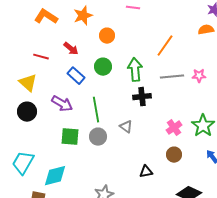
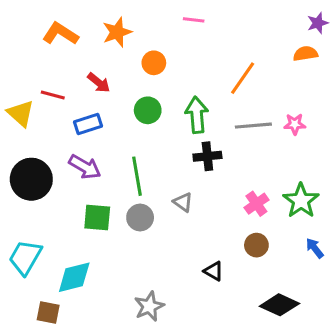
blue rectangle: (76, 76) -> (88, 124), moved, turned -60
yellow triangle: (28, 83) -> (21, 113), moved
black circle: (27, 112) -> (31, 179), size x1.4
black triangle: (146, 172) -> (214, 271), turned 40

